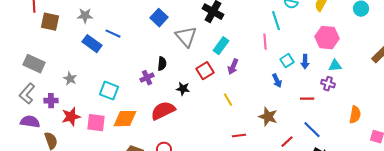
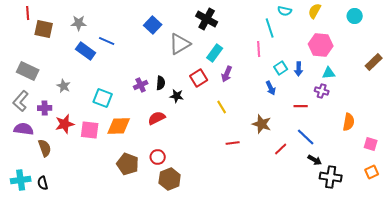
gray triangle: (186, 37) -> (180, 44), turned 40
black semicircle: (162, 64) -> (161, 83), moved
red semicircle: (163, 111) -> (157, 118), size x0.7

